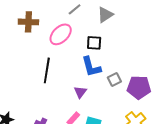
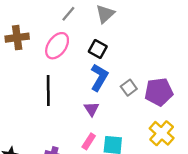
black square: (94, 43) -> (98, 49), turned 35
blue L-shape: (91, 67) -> (99, 77), turned -125

